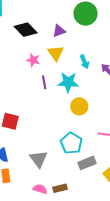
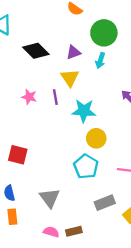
pink star: (33, 60) -> (29, 97), moved
cyan arrow: (85, 62) -> (100, 60), moved, turned 40
purple line: (44, 82) -> (55, 97), moved
cyan pentagon: (71, 143) -> (86, 166), moved

